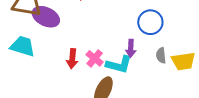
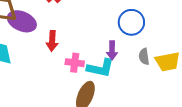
pink cross: (95, 58) -> (75, 63), turned -30
red arrow: (72, 59) -> (52, 41), moved

